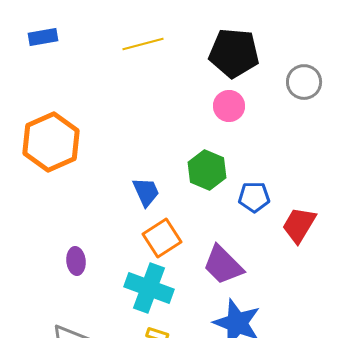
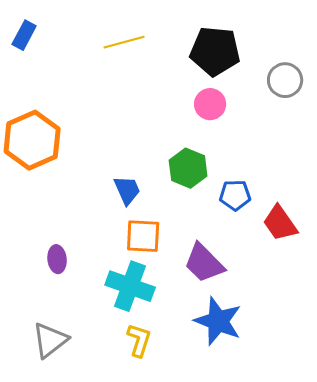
blue rectangle: (43, 37) -> (24, 35), turned -52
red trapezoid: (299, 225) -> (280, 223), turned -66
orange square: (162, 238) -> (143, 236), turned 36

